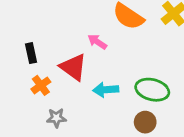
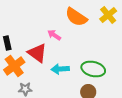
orange cross: (41, 85) -> (14, 66), size x1.5

